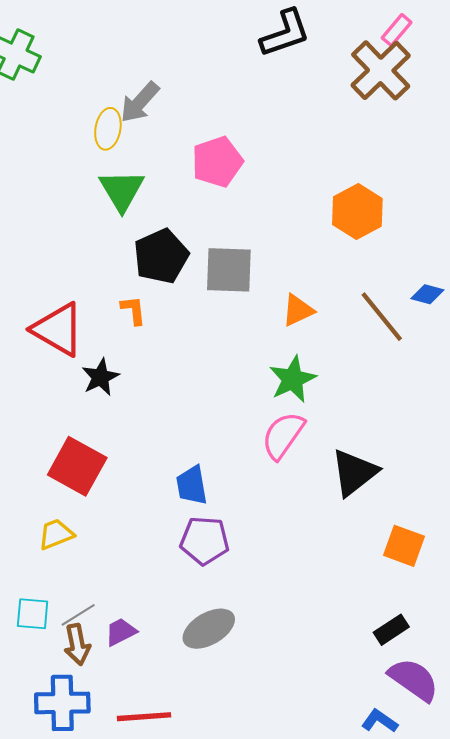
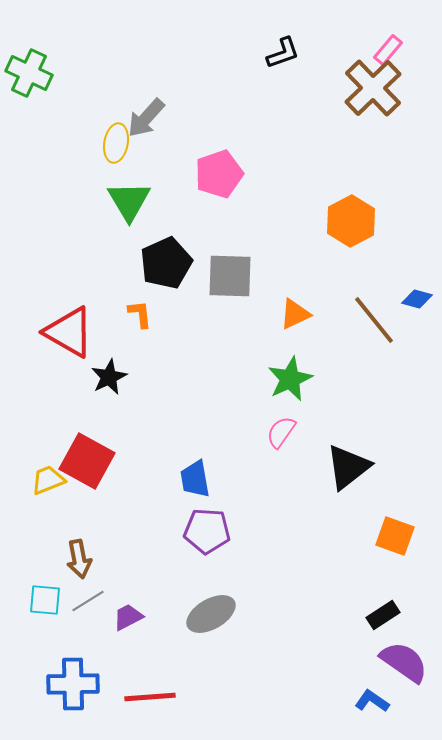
black L-shape: (285, 33) -> (283, 53), size x0.7
pink semicircle: (283, 435) -> (281, 432), size x0.7
yellow trapezoid: (56, 534) -> (48, 480), moved
brown arrow: (77, 645) -> (79, 559), moved

